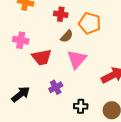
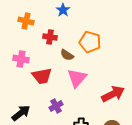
red cross: (61, 14) -> (50, 37), moved
brown semicircle: (67, 36) -> (67, 55), turned 80

